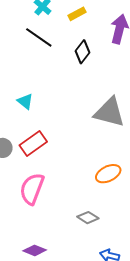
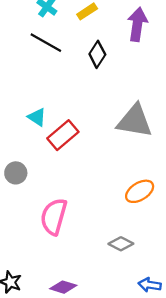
red rectangle: (33, 144) -> (63, 135), moved

